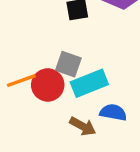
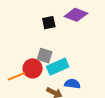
orange line: (21, 81) -> (16, 76), moved

